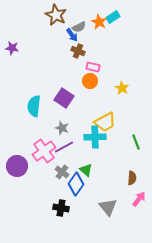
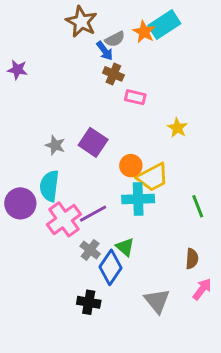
cyan rectangle: (113, 17) -> (164, 25), size x1.5
orange circle: (90, 81) -> (131, 166), moved
cyan semicircle: (34, 106) -> (49, 186), moved
gray star: (62, 128) -> (55, 145), moved
purple circle: (17, 166) -> (20, 203), moved

